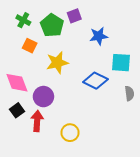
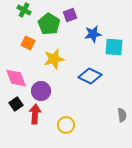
green cross: (23, 20) -> (24, 10), moved
cyan square: (121, 63) -> (114, 47), moved
gray semicircle: (129, 93) -> (122, 115), moved

